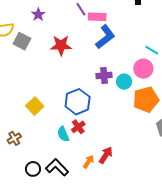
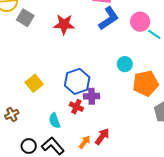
pink circle: (143, 69) -> (140, 22), moved
purple cross: (104, 75) -> (92, 96), moved
red cross: (78, 127) -> (76, 107), turned -32
cyan semicircle: (63, 134) -> (55, 121), moved

